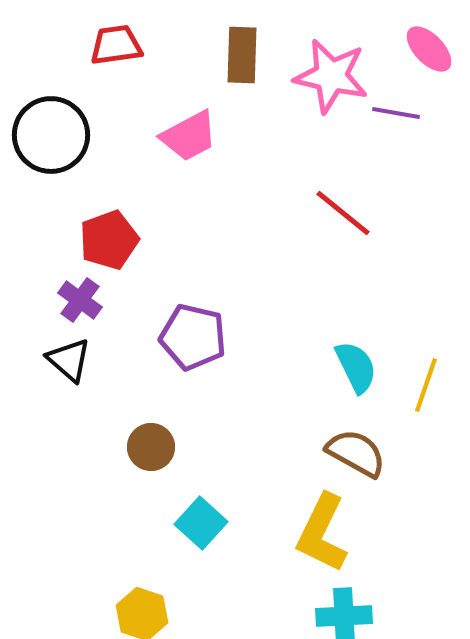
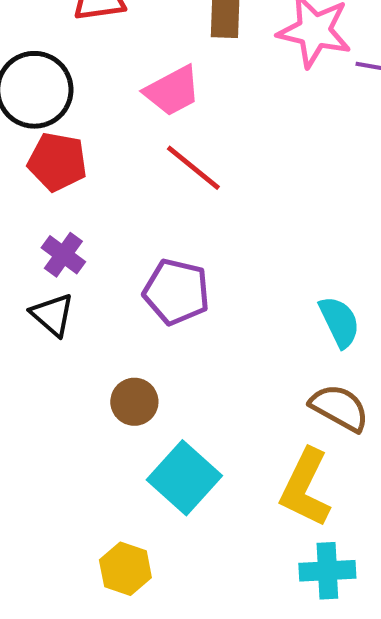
red line: (343, 213) -> (193, 168), moved
red pentagon: (109, 240) -> (57, 162), moved, turned 30
cyan square: (201, 523) -> (184, 478), size x1.4

